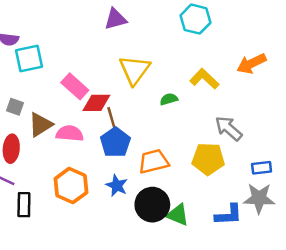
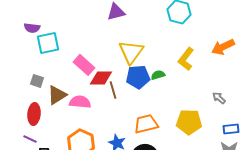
yellow L-shape: (204, 79) -> (186, 59), turned -95
gray arrow: (229, 128) -> (219, 98), moved, size x0.6
blue pentagon: (115, 142) -> (138, 77), moved, turned 30

